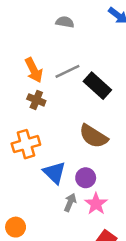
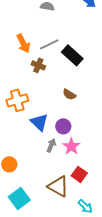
brown cross: (36, 100) -> (38, 65), moved
brown semicircle: (93, 136) -> (69, 94), size x0.6

